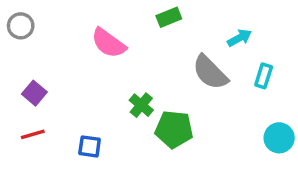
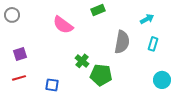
cyan arrow: (239, 38) -> (147, 19), moved
gray semicircle: (210, 72) -> (122, 42), turned -125
purple square: (34, 93) -> (20, 54), turned 32

